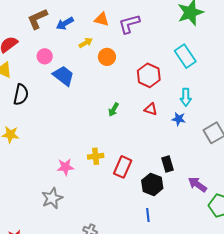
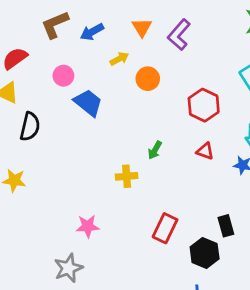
orange triangle: (102, 19) -> (142, 27), turned 42
purple L-shape: (129, 24) -> (179, 35), turned -35
yellow cross: (96, 156) -> (127, 176), moved

